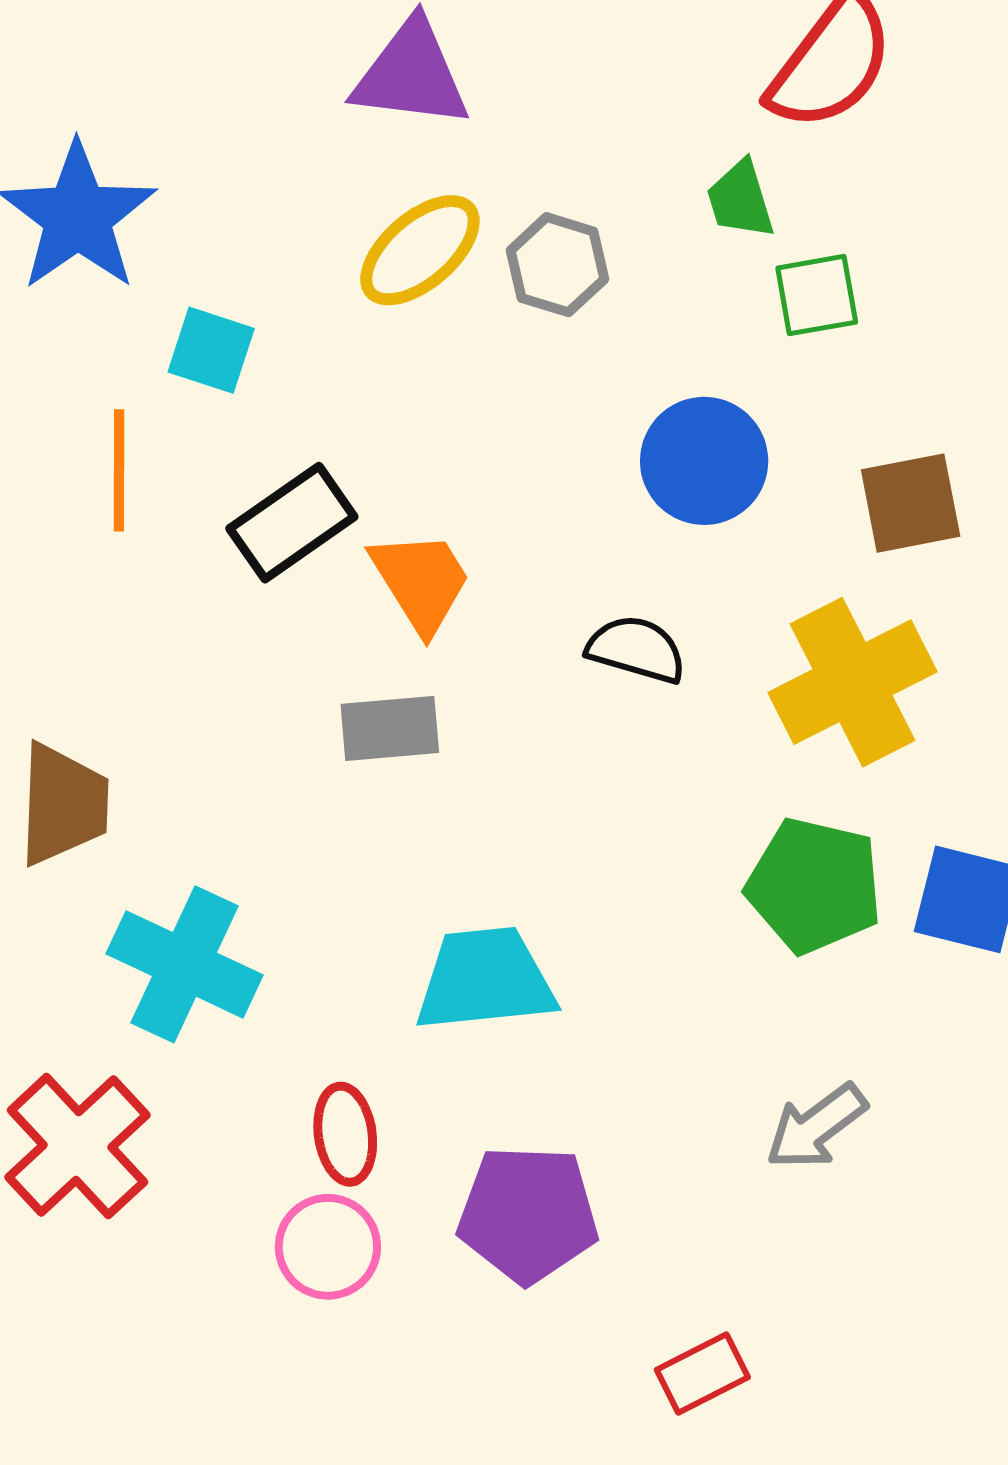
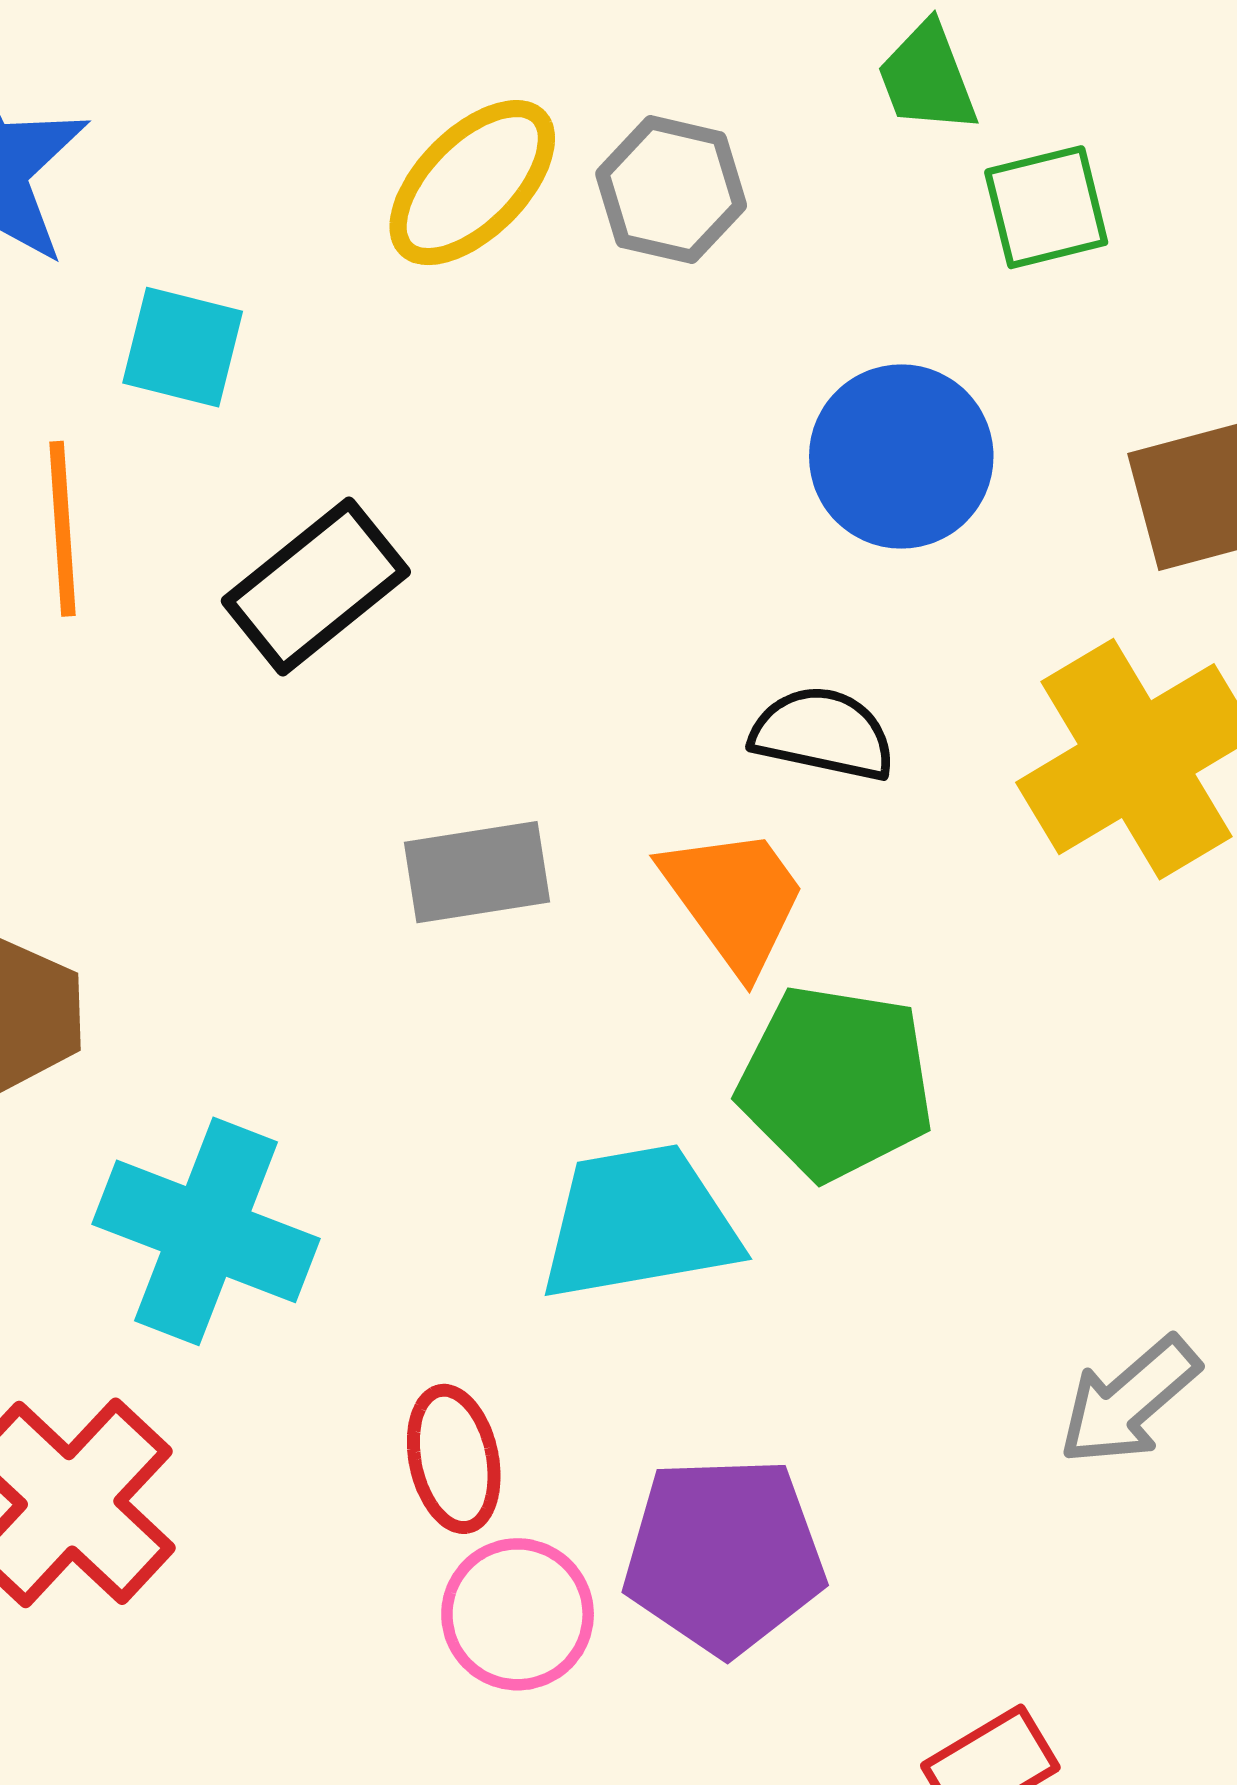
orange trapezoid: (421, 581) -> (734, 899), moved
green pentagon: (814, 885) -> (836, 1082), moved
pink circle: (328, 1247) -> (518, 1614), moved

